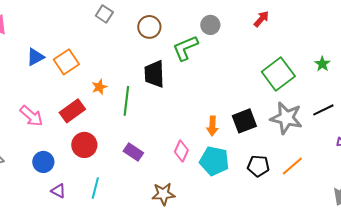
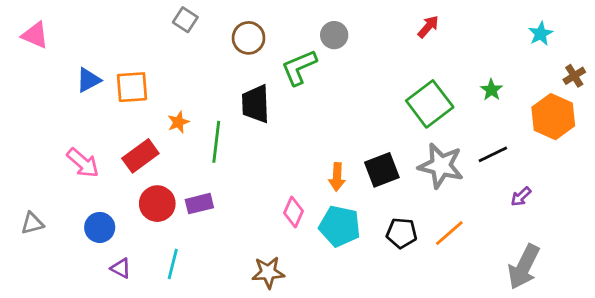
red arrow: (261, 19) -> (428, 27), moved
orange square: (66, 62) -> (132, 87), turned 30
purple rectangle: (133, 152) -> (199, 204), moved, turned -48

